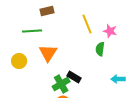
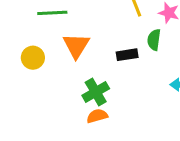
black rectangle: (74, 77) -> (127, 55), moved, turned -40

